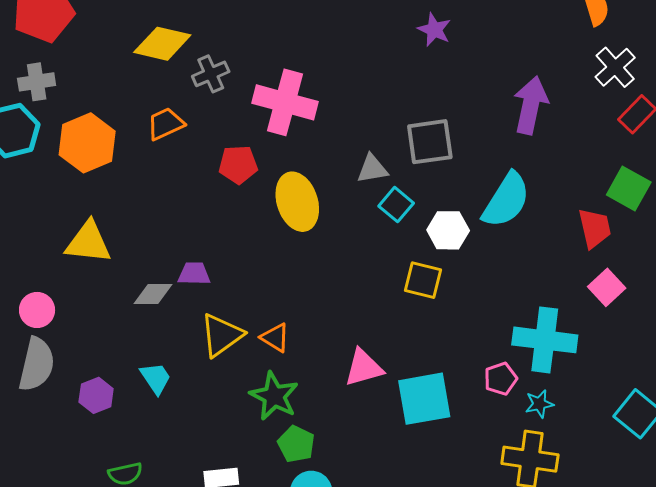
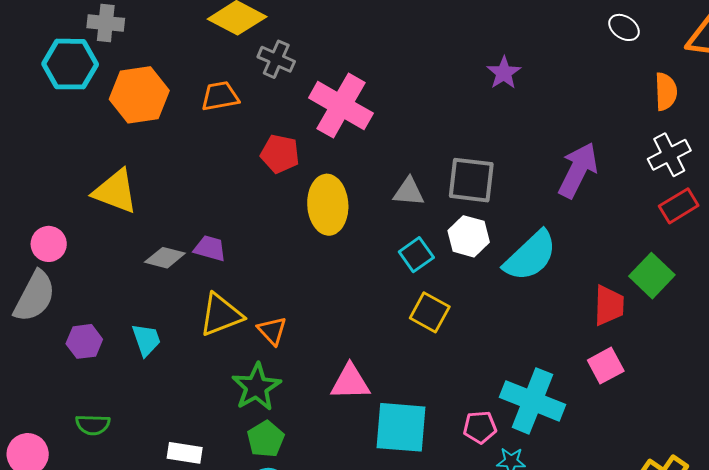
gray cross: (211, 74) -> (276, 59), turned 33
cyan square: (396, 205) -> (416, 255), moved
white hexagon: (448, 230) -> (469, 236), moved

